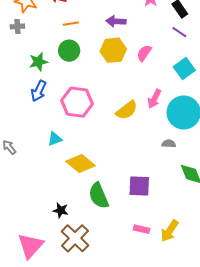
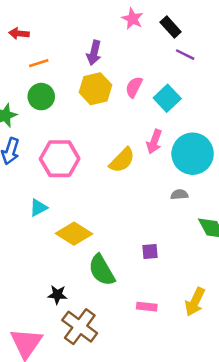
purple arrow: (116, 21) -> (94, 53), turned -72
purple line: (179, 32) -> (185, 55), moved
cyan square: (184, 68) -> (167, 98), moved
purple square: (139, 186) -> (150, 252), size x0.6
pink rectangle: (142, 229) -> (147, 307), moved

